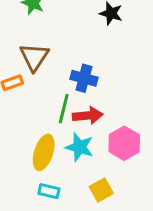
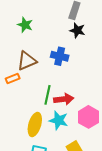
brown triangle: (34, 57) -> (27, 61), turned 35
blue cross: (84, 78) -> (60, 56), moved

